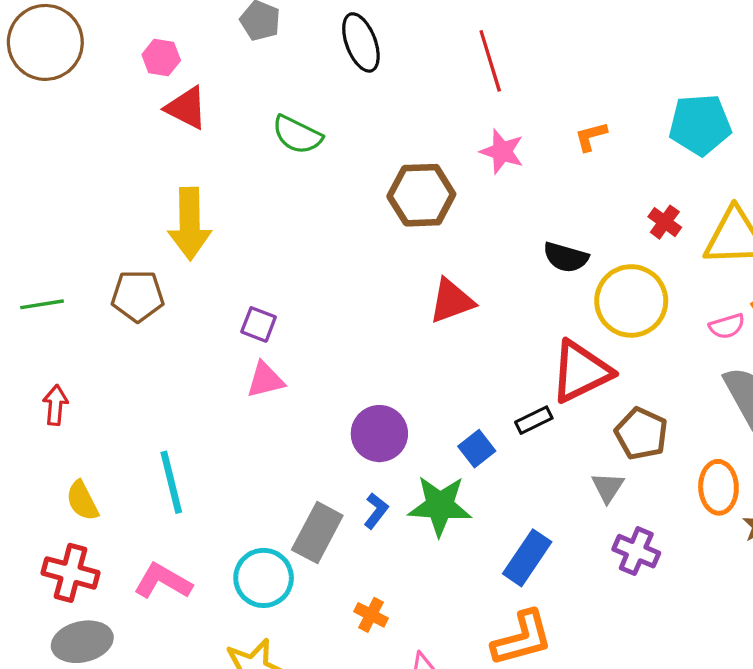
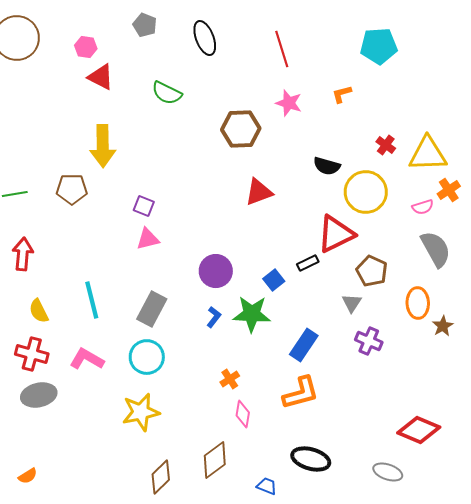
cyan pentagon: (700, 125) -> (379, 46), moved
red arrow: (55, 405) -> (23, 254), size x1.4
gray rectangle: (317, 533) -> (152, 309), moved
orange cross: (371, 615) -> (230, 379), moved, turned 30

